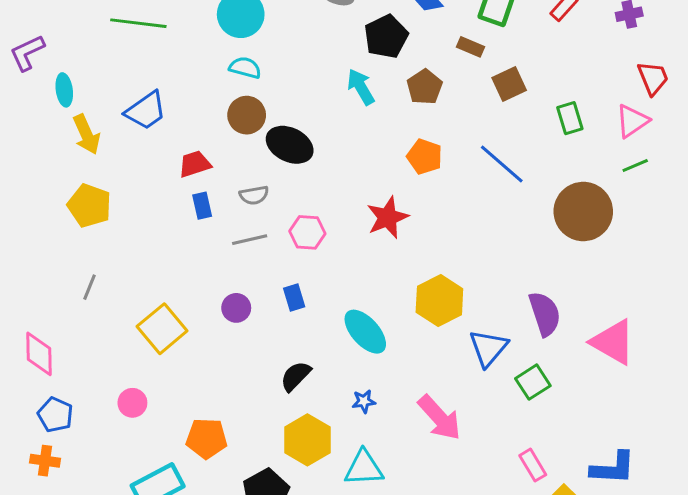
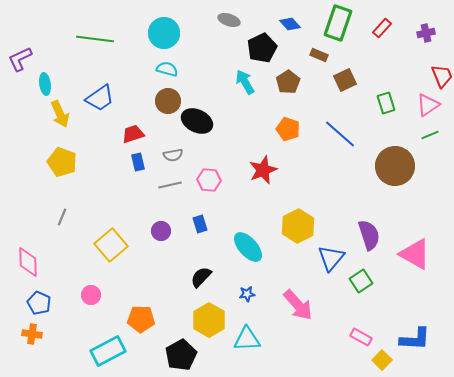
pink rectangle: (533, 465) -> (361, 337), turned -30

